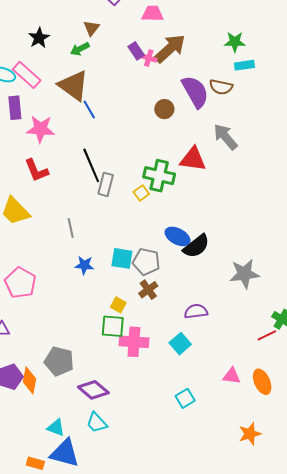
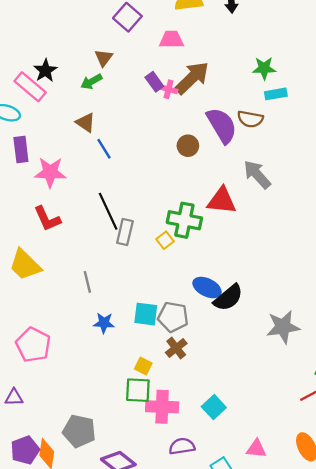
pink rectangle: (27, 75) -> (30, 87), moved
brown triangle: (73, 85) -> (86, 123), size x0.6
purple semicircle: (196, 311) -> (182, 446), moved
pink triangle: (232, 376) -> (256, 449), moved

